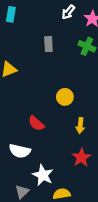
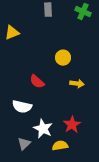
yellow arrow: (80, 126) -> (77, 84), turned -88
red star: (81, 158) -> (72, 125), moved

